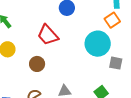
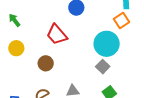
gray square: (116, 63) -> (103, 67), moved, turned 32

